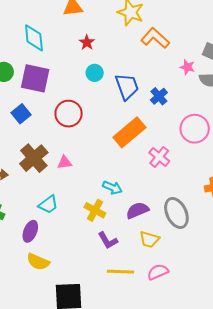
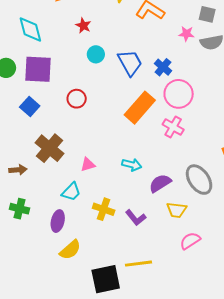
red circle: (69, 114) -> (77, 99), size x0.7
pink circle: (195, 129) -> (179, 94), moved
pink triangle: (64, 162) -> (88, 164), moved
yellow cross: (95, 210) -> (104, 209), moved
yellow semicircle: (38, 262) -> (70, 250), turned -55
yellow line: (120, 272) -> (138, 264), moved

